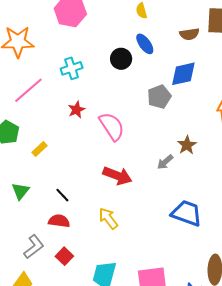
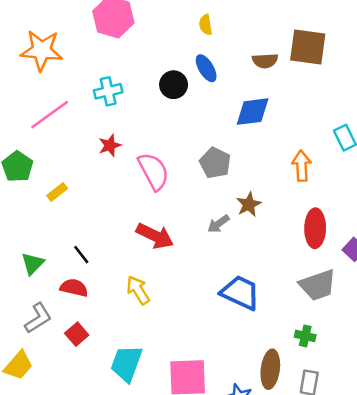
gray pentagon: (159, 97) -> (215, 163), moved, turned -30
green triangle: (20, 191) -> (33, 263), moved

